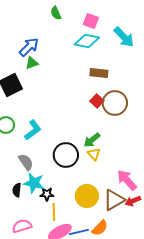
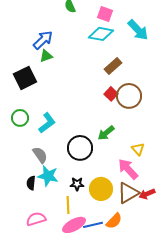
brown rectangle: (99, 73) -> (113, 66), turned -48
yellow triangle: (94, 154) -> (138, 149), moved
pink arrow: (127, 180) -> (128, 169), moved
black star: (47, 194) -> (77, 184), moved

